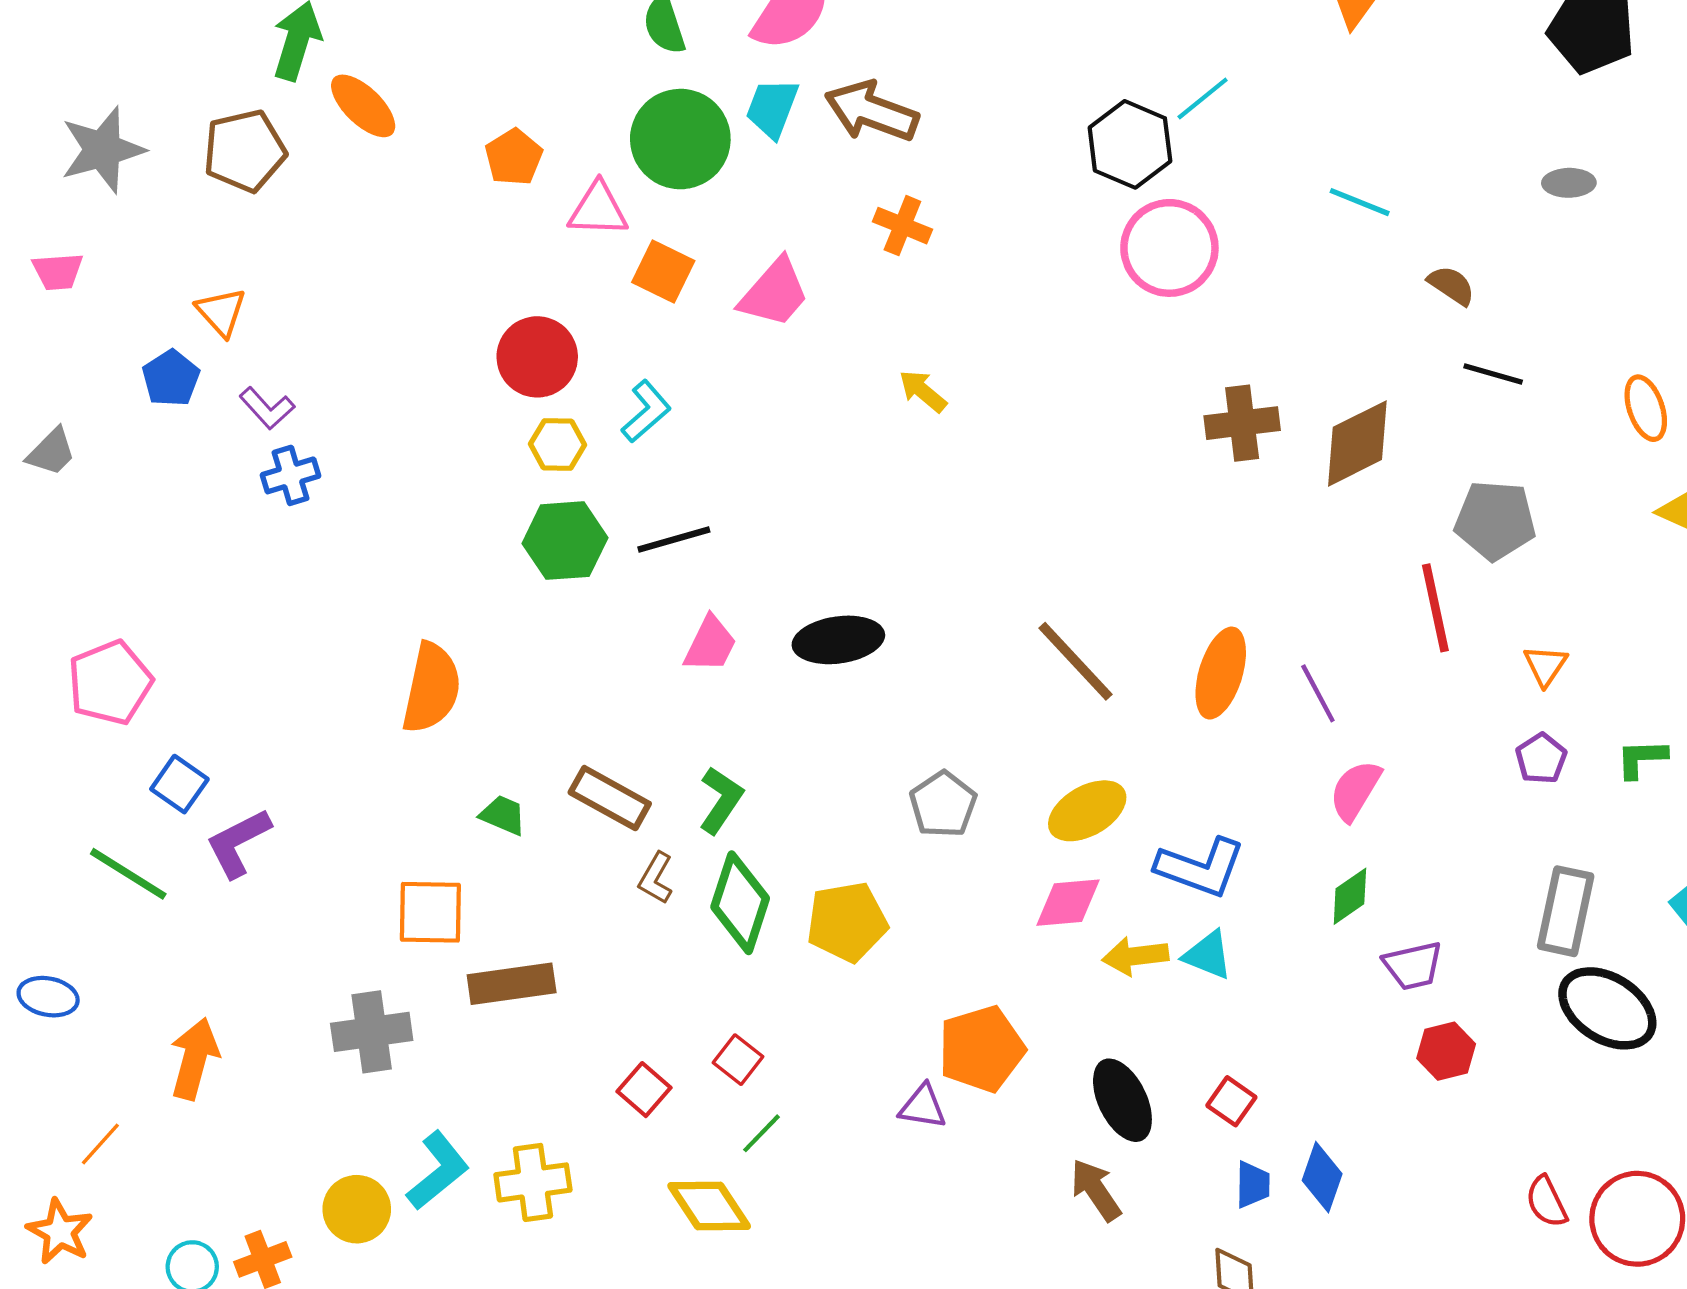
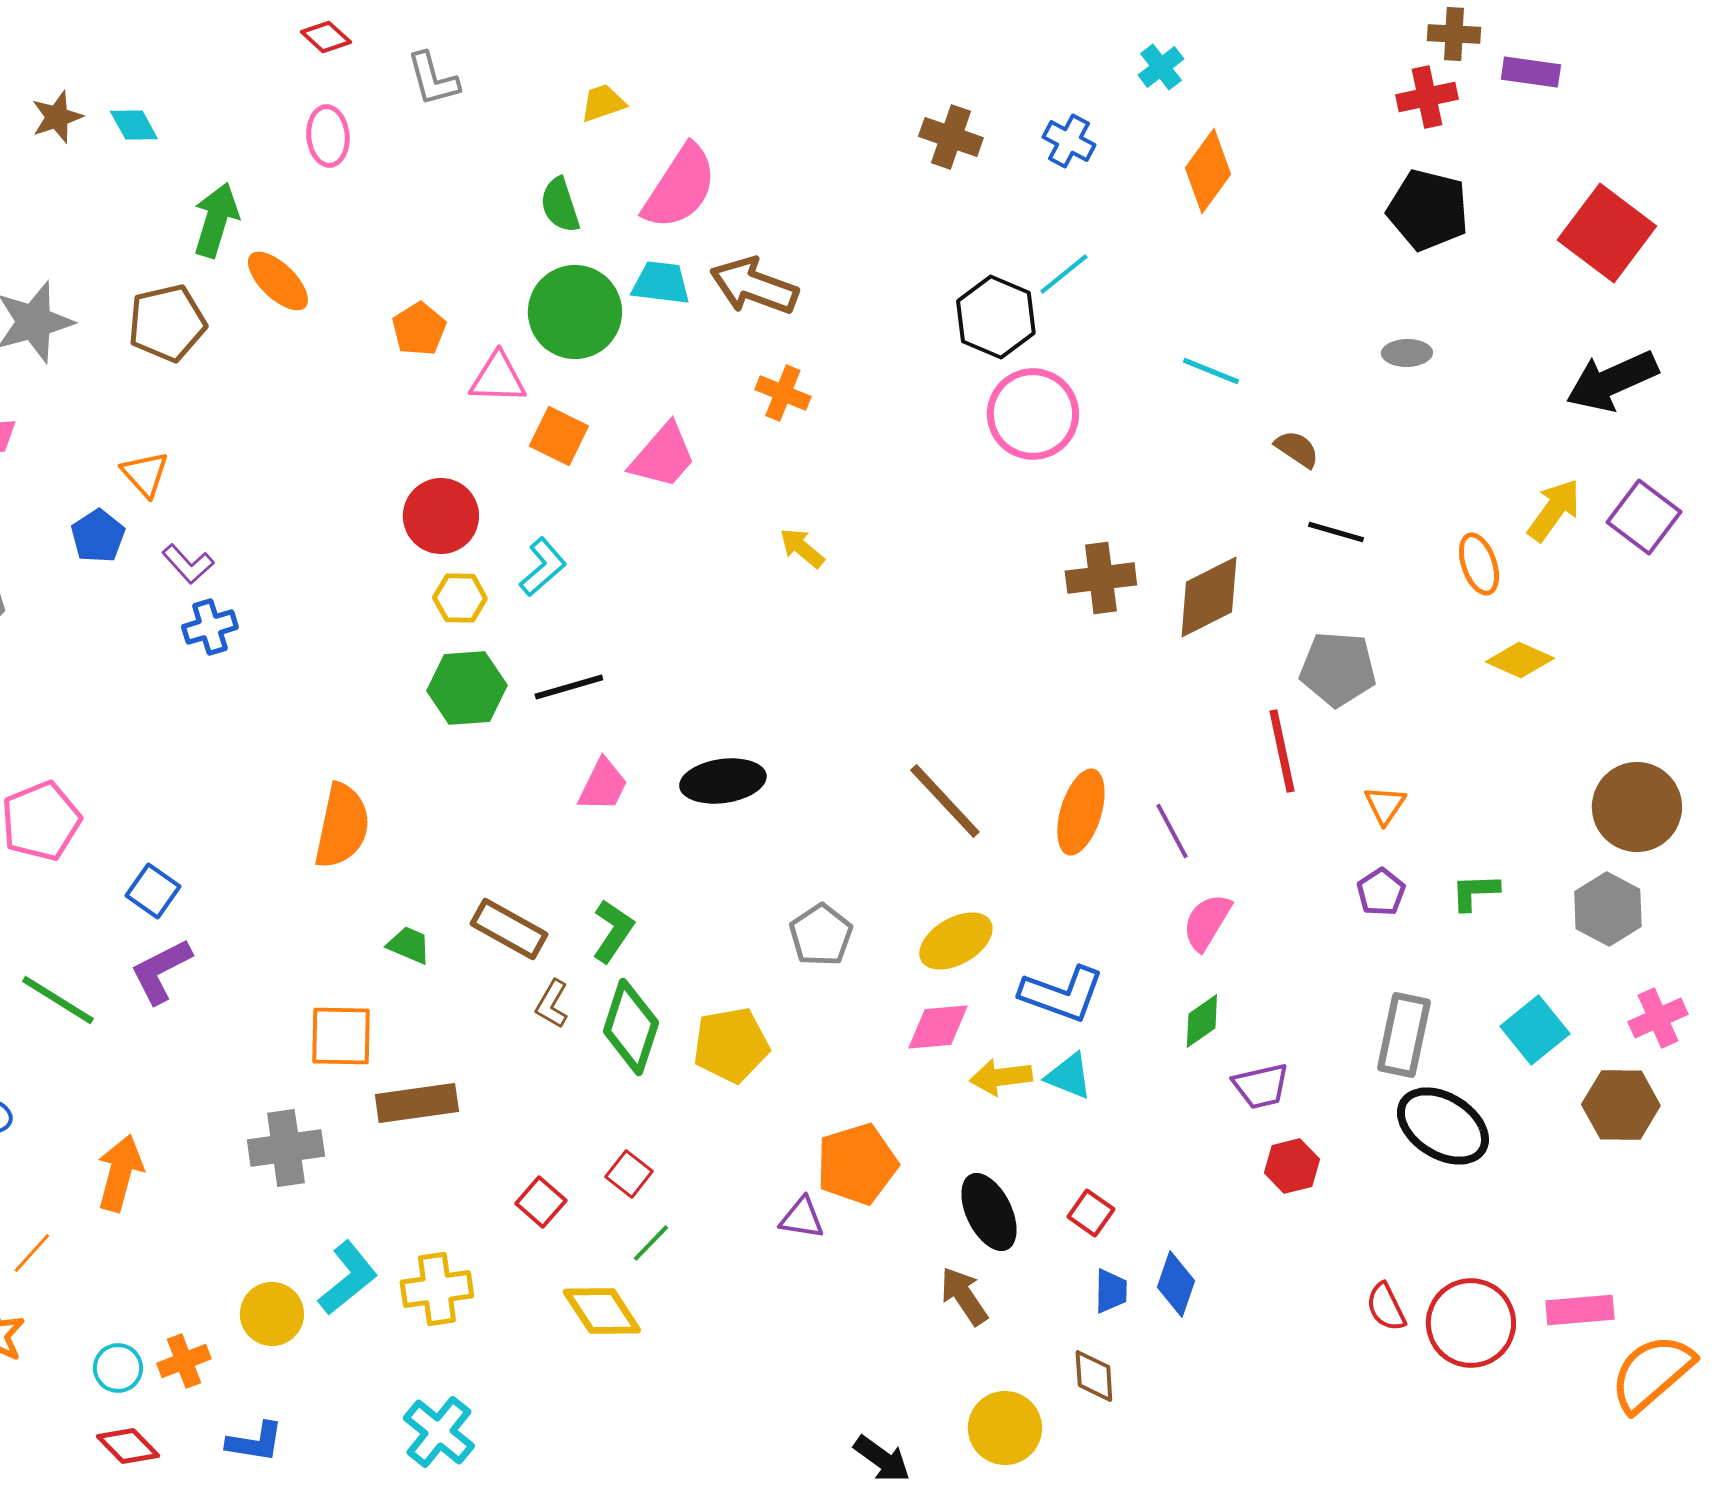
cyan trapezoid: (772, 108) -> (661, 283), turned 76
blue square: (179, 784) -> (153, 891), moved

